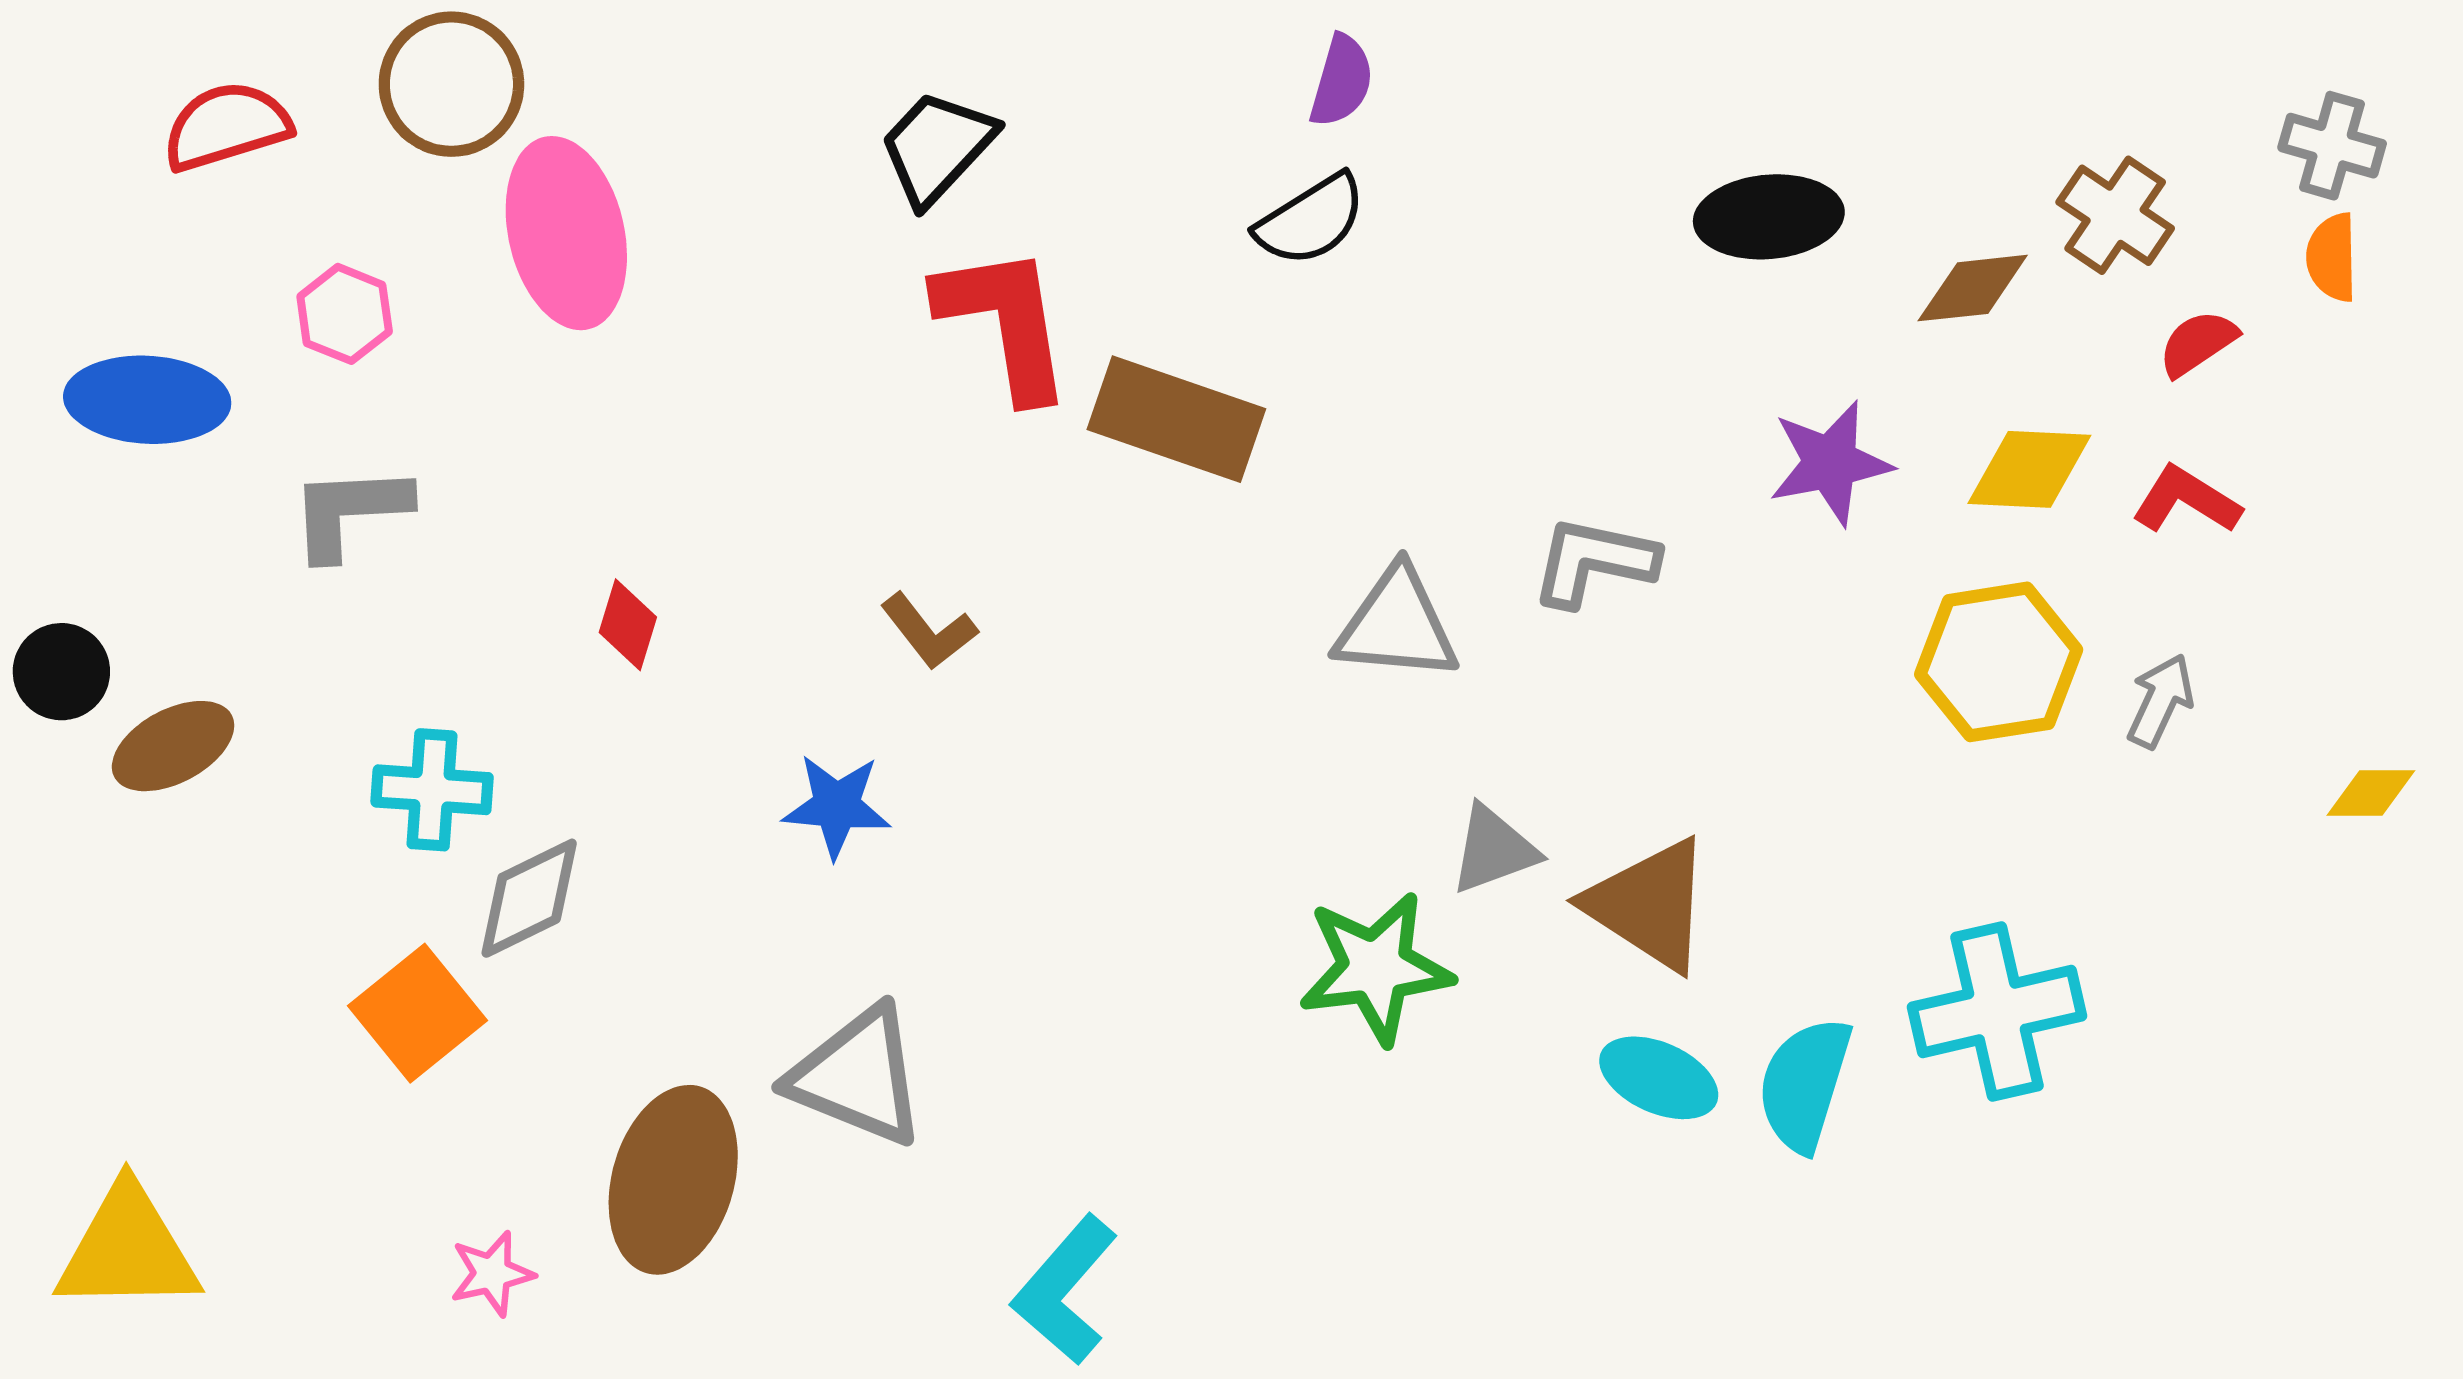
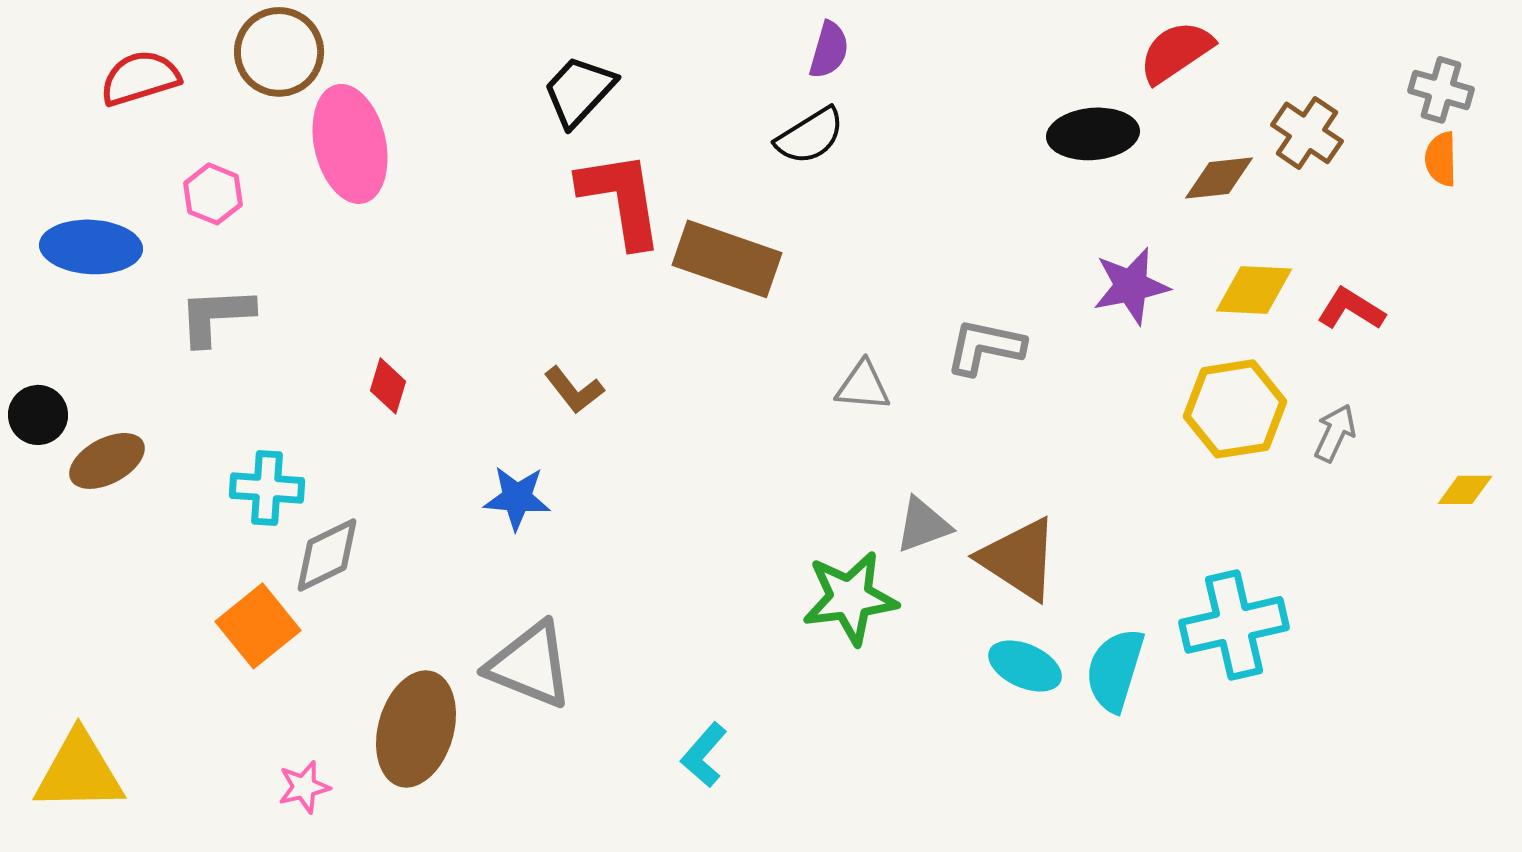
red semicircle: (2198, 343) -> (1176, 52), moved, size x1.5
gray triangle: (1397, 625) -> (863, 386), size x0.7
cyan L-shape: (1065, 1290) -> (704, 755), moved, size x0.7

